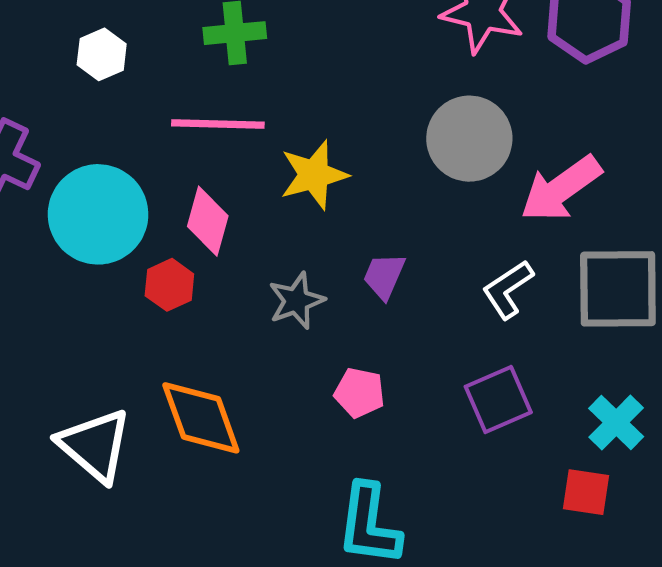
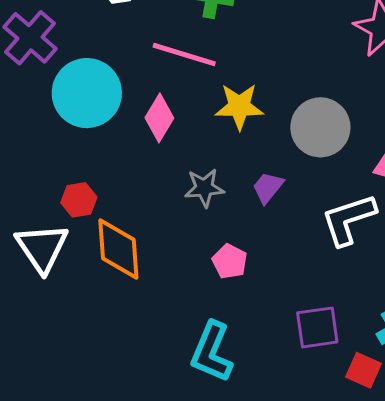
gray circle: (469, 139) -> (320, 127), moved
red hexagon: (169, 285) -> (79, 200), moved
white L-shape: (508, 289) -> (349, 219), size x1.4
purple square: (498, 399) -> (317, 327), moved

